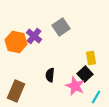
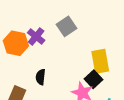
yellow rectangle: (91, 58) -> (100, 61), size x1.5
black semicircle: (50, 75) -> (41, 77), moved

